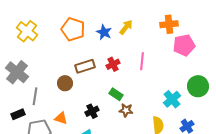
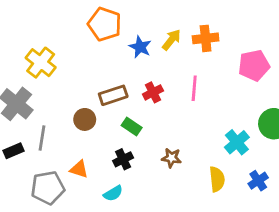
orange cross: (169, 24) -> (206, 38), moved
orange pentagon: (73, 29) -> (105, 24), moved
yellow cross: (27, 31) -> (41, 63), moved
green rectangle: (116, 94) -> (132, 127), moved
black rectangle: (18, 114) -> (14, 151), moved

